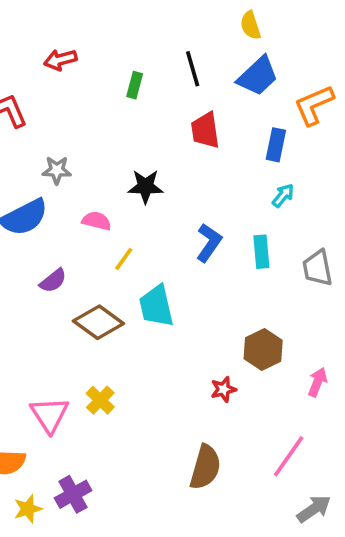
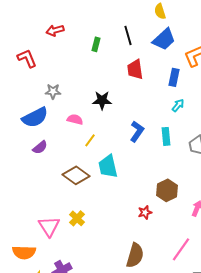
purple semicircle: (53, 281) -> (40, 147), moved

